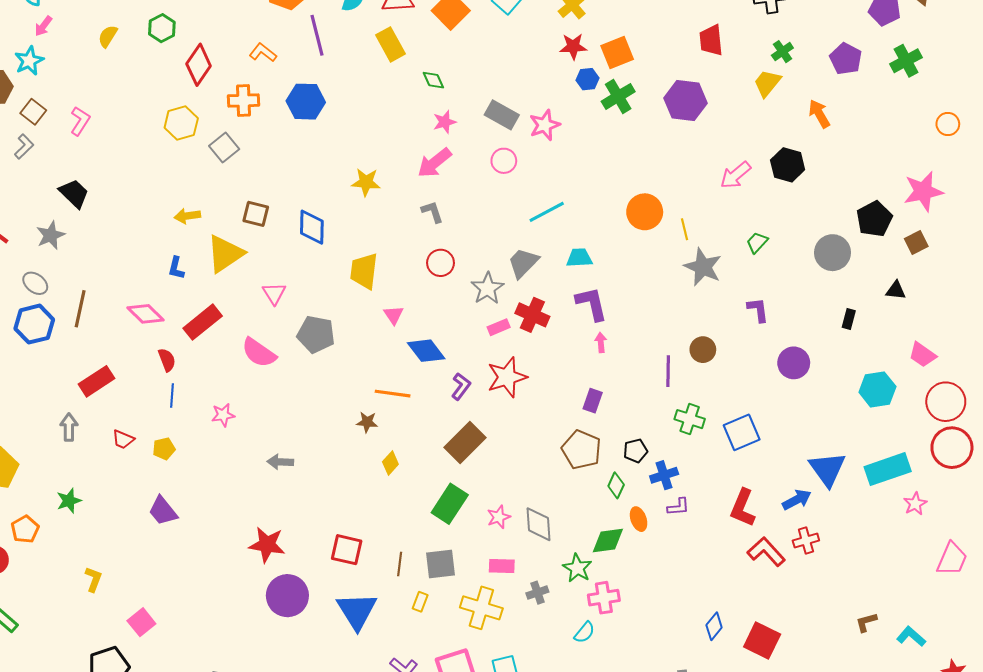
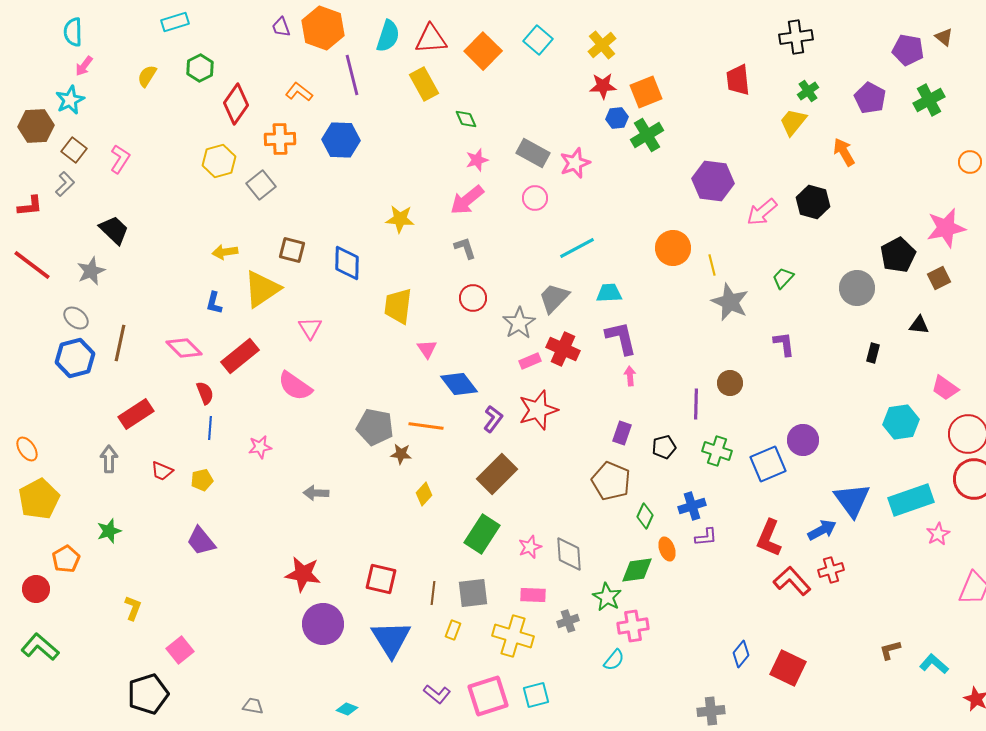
purple hexagon: (686, 101) -> (713, 181), moved
gray pentagon: (316, 334) -> (375, 427), moved
purple circle: (794, 363) -> (803, 440), moved
black pentagon: (635, 451) -> (664, 447), moved

